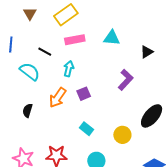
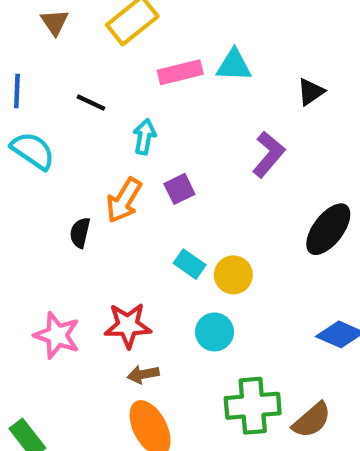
pink rectangle: (75, 40) -> (180, 72), moved
cyan semicircle: (30, 72) -> (33, 151), moved
black semicircle: (28, 111) -> (80, 233), moved
yellow circle: (122, 135) -> (233, 275), moved

